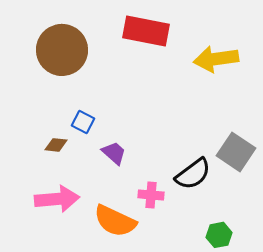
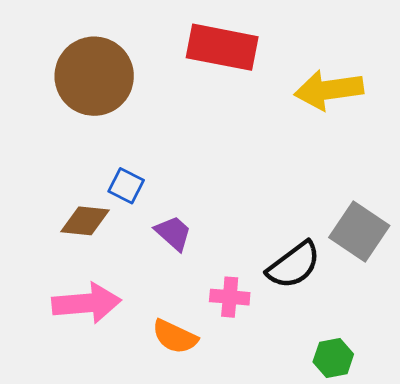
brown diamond: (56, 145) -> (85, 221), size x1.4
orange semicircle: (115, 221) -> (175, 337), size x0.7

